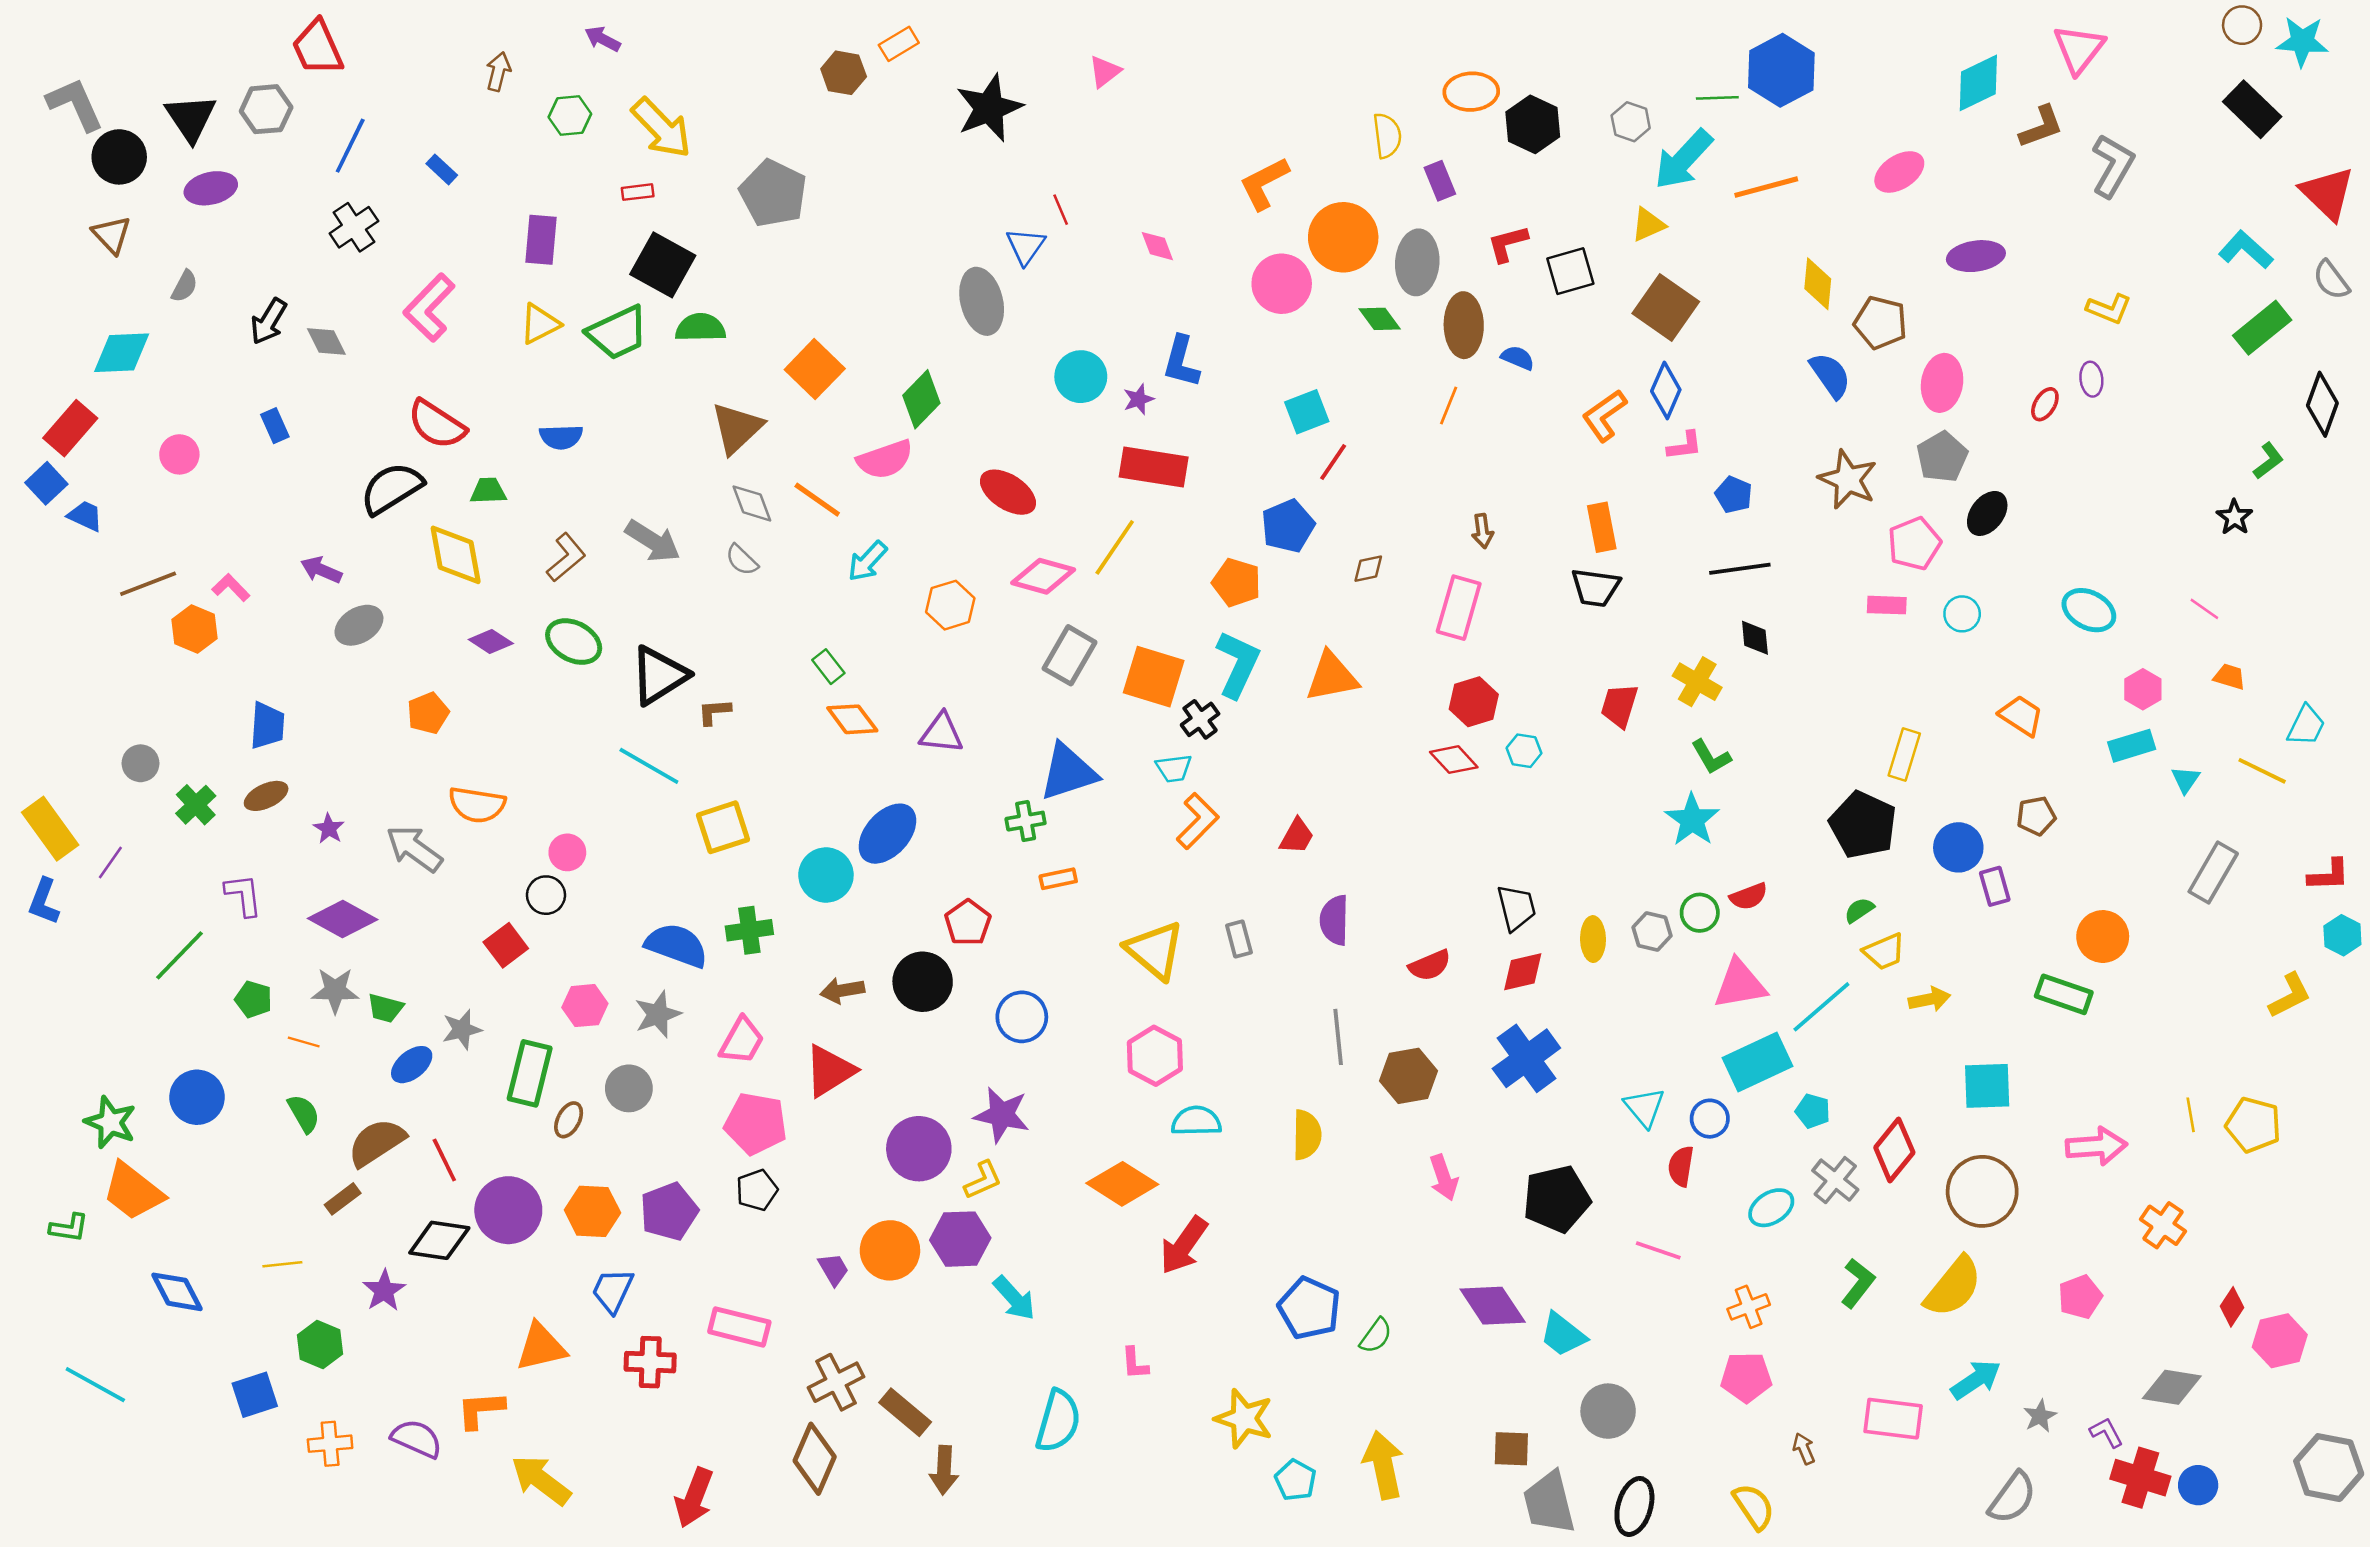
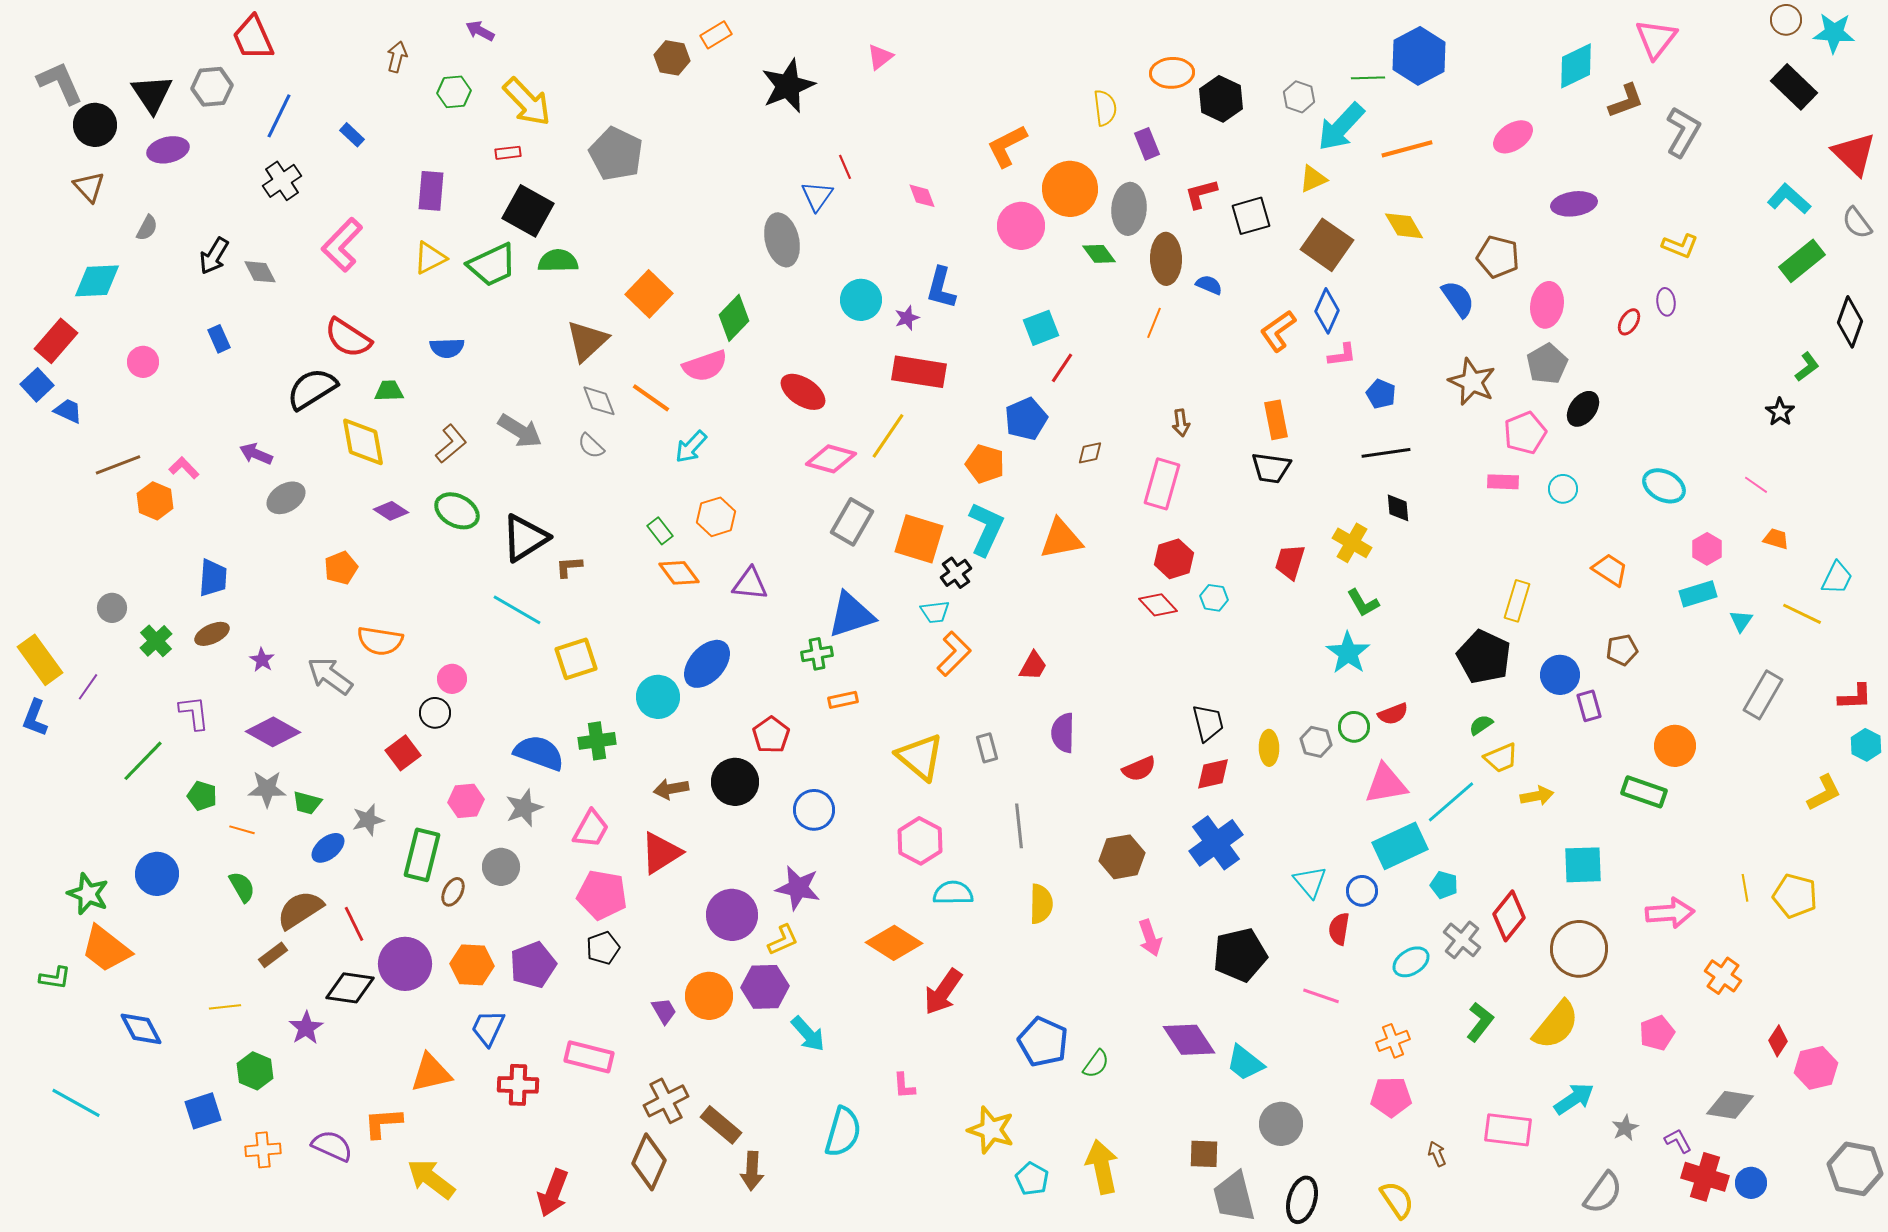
yellow diamond: (1818, 284) -> (1404, 226), moved, turned -36
orange hexagon: (950, 605) -> (716, 517), moved
gray line: (1338, 1037) -> (1019, 826), moved

